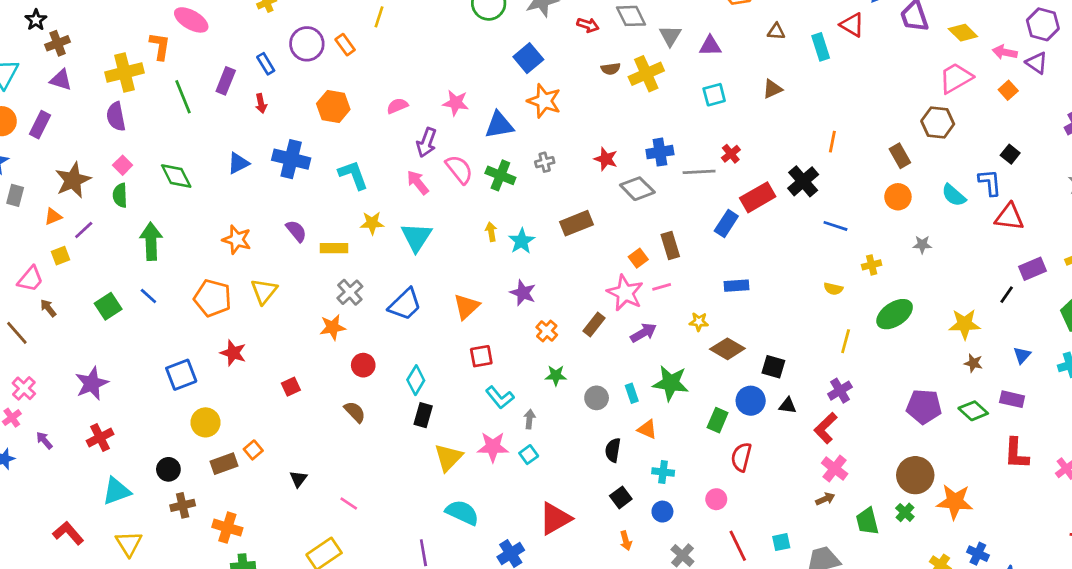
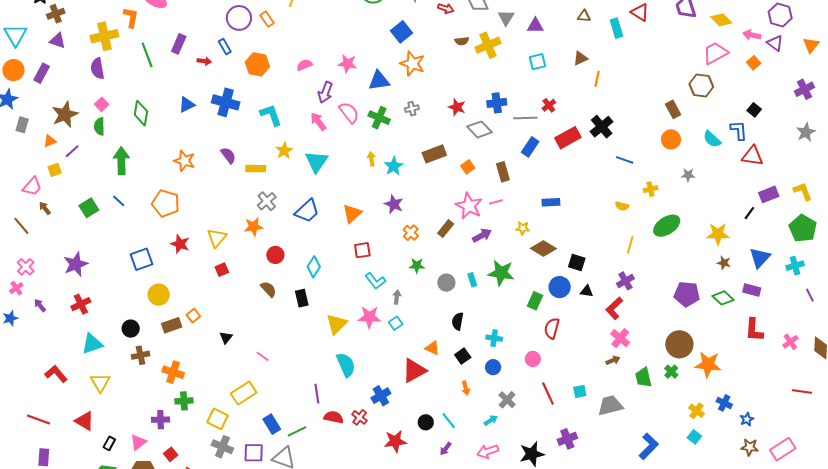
blue rectangle: (266, 64) -> (225, 46), moved
red arrow: (261, 103) -> (204, 61), turned -72
orange line: (832, 142) -> (597, 79), moved
green diamond: (176, 176) -> (141, 113), turned 35
yellow star: (372, 223) -> (284, 151), turned -30
blue rectangle: (726, 223) -> (530, 147), moved
orange square: (638, 258) -> (468, 167), moved
yellow triangle: (264, 291) -> (217, 238), moved
blue triangle: (1022, 355) -> (760, 258), size x1.6
black rectangle: (423, 415) -> (302, 298), moved, turned -30
orange triangle: (647, 429) -> (432, 348), moved
cyan semicircle: (462, 513) -> (346, 365), turned 40

